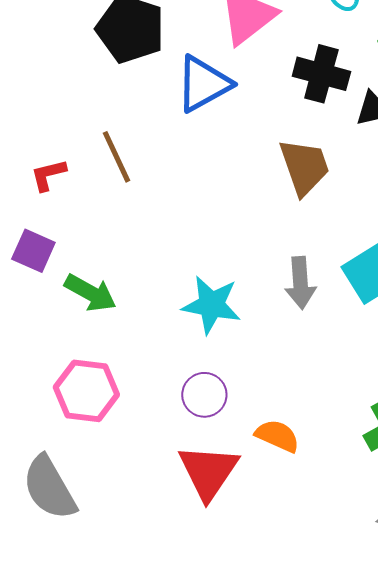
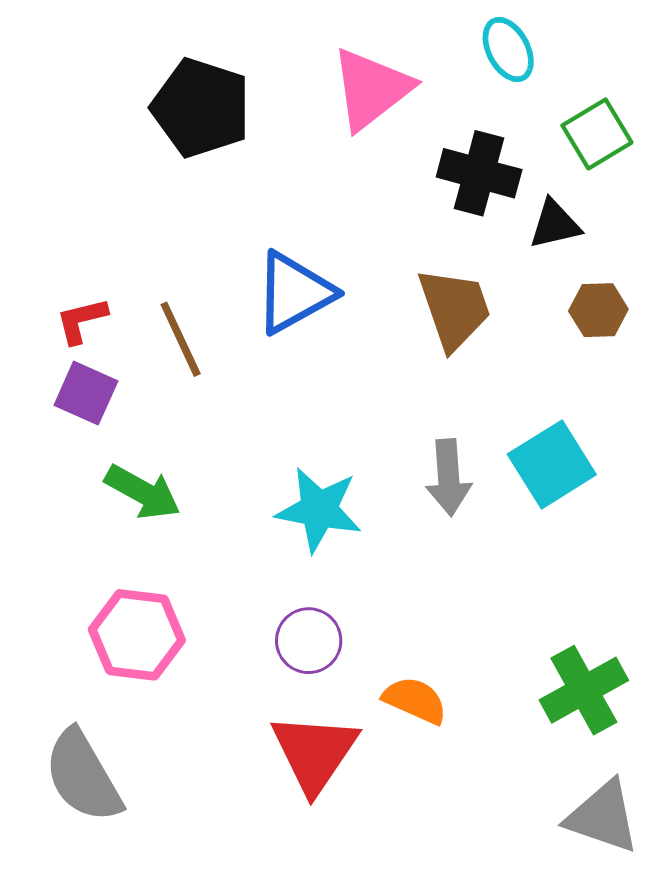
blue triangle: (203, 84) -> (294, 293), moved
brown line: (116, 157) -> (181, 339), moved
purple square: (33, 251) -> (86, 393), moved

